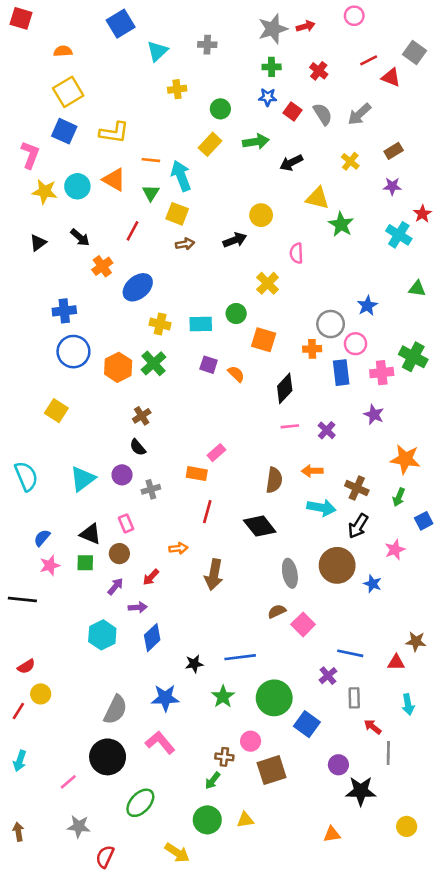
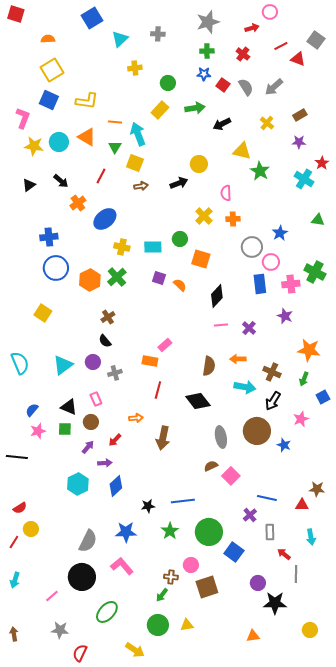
red arrow: (306, 26) -> (252, 28), moved
orange cross: (312, 349) -> (233, 219), moved

